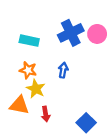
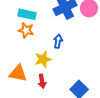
orange star: (28, 70) -> (26, 30), moved
yellow star: (36, 89) -> (43, 59), moved, turned 30

